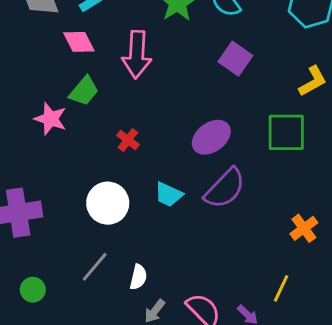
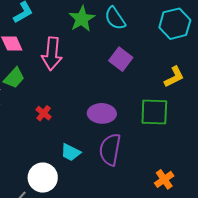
purple ellipse: (211, 137) -> (102, 113), turned 36
purple semicircle: (225, 188) -> (110, 150), turned 144
white circle: (108, 203) -> (43, 178), moved

